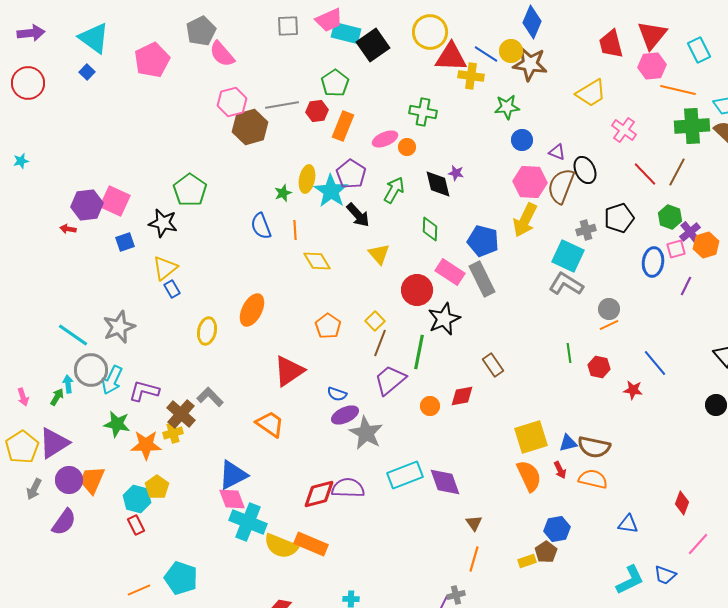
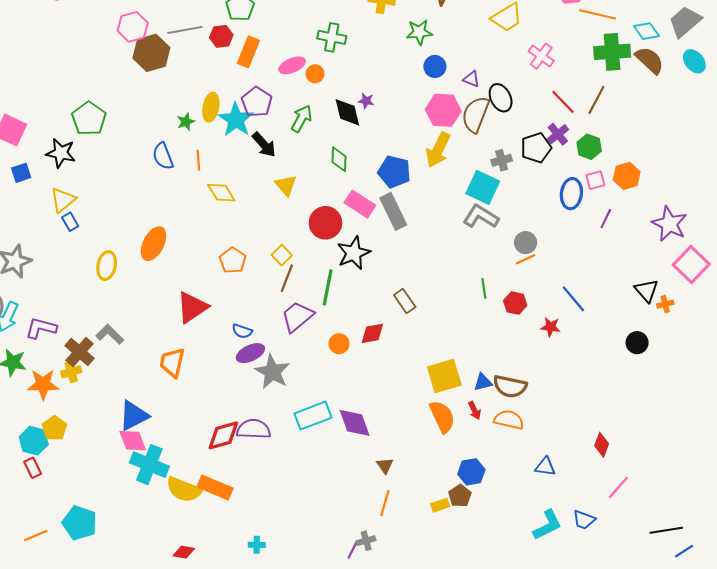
purple cross: (690, 232) -> (558, 134), moved
orange trapezoid: (270, 424) -> (172, 362), turned -112

